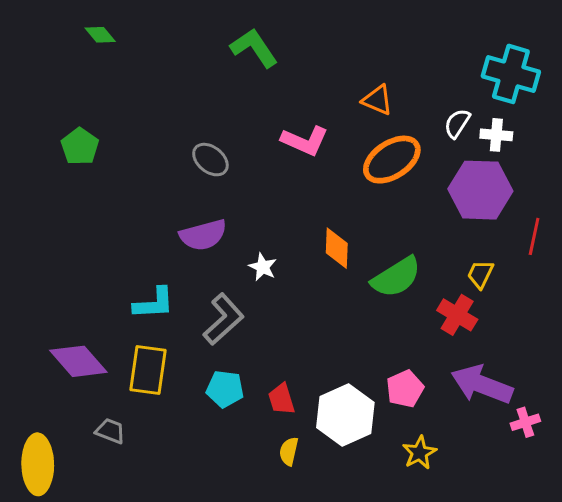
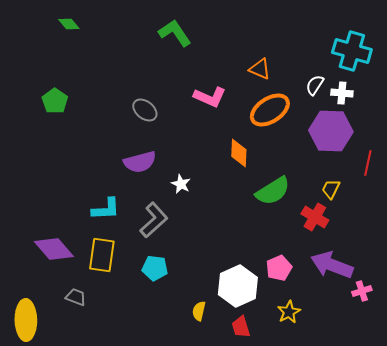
orange diamond: (337, 248) -> (239, 153), moved
red trapezoid: (282, 399) -> (241, 327), moved

